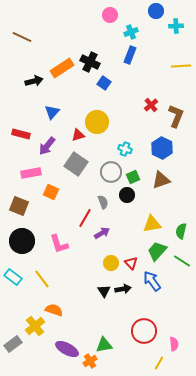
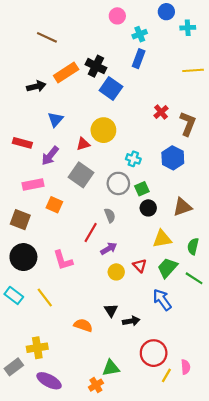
brown line: (22, 37) -> (47, 37), moved
blue square: (104, 83) -> (111, 88), size x1.5
brown triangle: (161, 180) -> (182, 207), moved
black circle: (127, 195) -> (148, 208), moved
yellow circle: (111, 263) -> (116, 272), moved
red triangle: (131, 263) -> (140, 266), moved
black arrow: (123, 289) -> (131, 321), moved
orange semicircle: (54, 310) -> (83, 325), moved
yellow cross: (35, 326) -> (37, 348), turned 30
purple ellipse: (67, 349) -> (49, 381), moved
yellow line: (159, 363) -> (166, 375), moved

